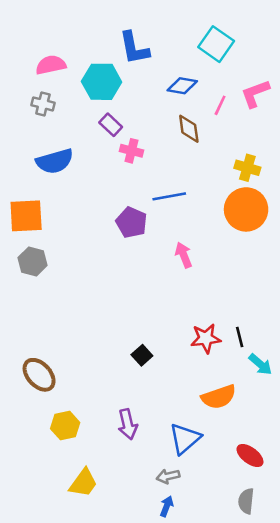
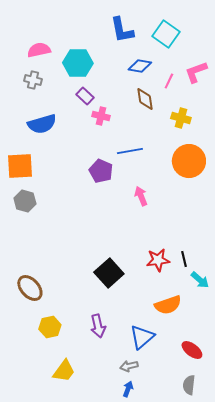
blue L-shape: (134, 48) -> (122, 30), moved
yellow cross: (247, 168) -> (181, 118), moved
black square: (142, 355) -> (109, 273), size x1.8

